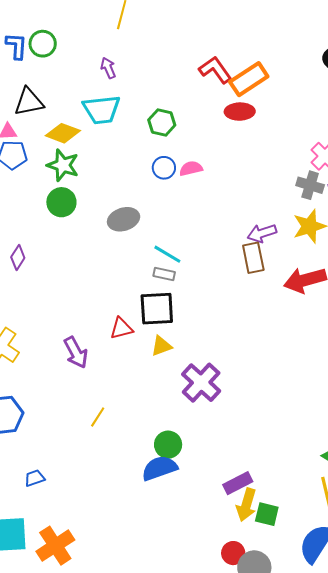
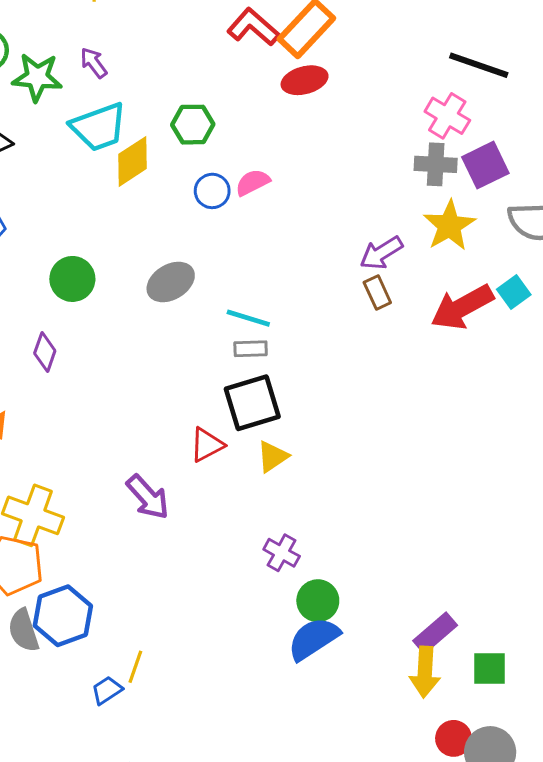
yellow diamond: (63, 133) -> (133, 161), moved, turned -40
green star: (63, 165) -> (37, 77), moved
purple diamond: (18, 258) -> (45, 352), moved
brown rectangle: (253, 258) -> (377, 292), size x0.7
purple cross: (201, 383) -> (282, 553), moved, size x0.6
yellow line: (98, 417) -> (135, 667), moved
blue trapezoid: (35, 478) -> (107, 690), moved
yellow arrow: (246, 505) -> (425, 672), moved

